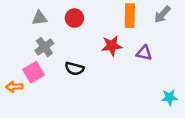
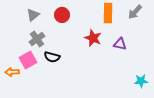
gray triangle: (40, 18) -> (33, 15), turned -32
red star: (112, 46) -> (93, 38), turned 30
black semicircle: (74, 69) -> (52, 57), moved

